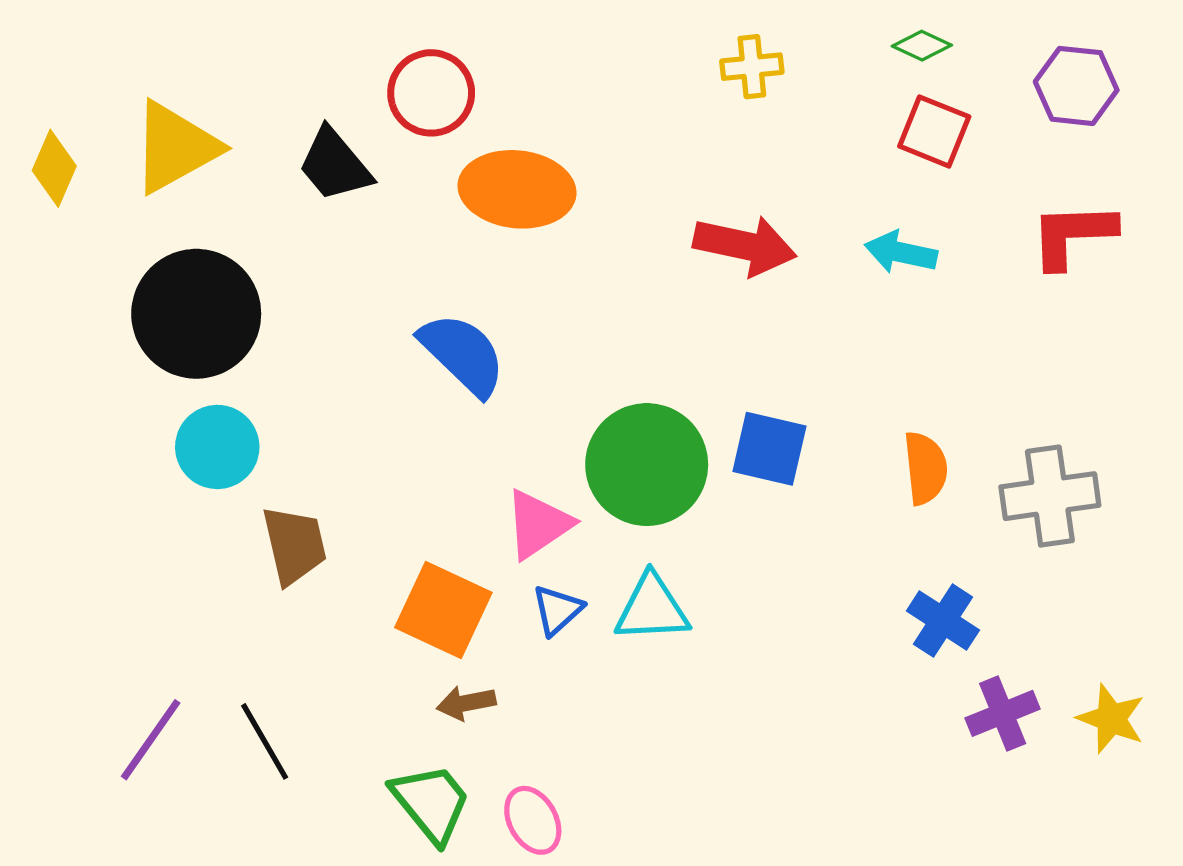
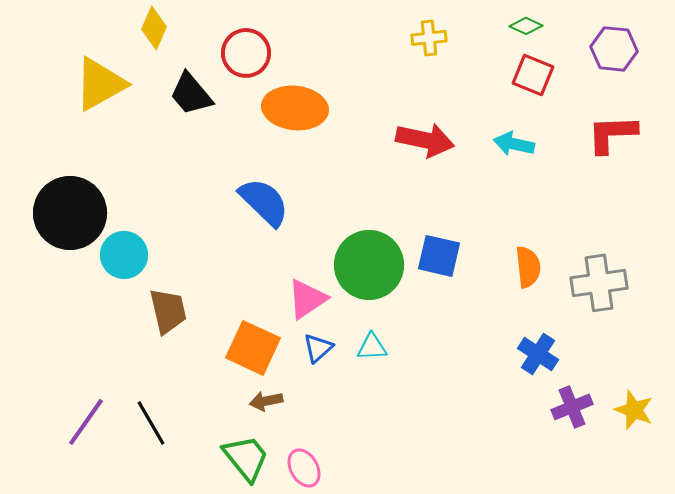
yellow diamond: (54, 168) -> (154, 28), moved
black circle: (196, 314) -> (70, 213), moved
cyan triangle: (652, 608) -> (372, 347), size x0.7

